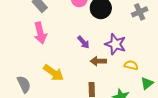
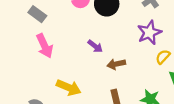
purple star: (115, 44) -> (149, 33), moved, turned -30
yellow semicircle: (131, 65) -> (163, 57), moved, turned -48

